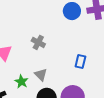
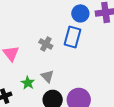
blue rectangle: (80, 62) -> (73, 37), moved, size x1.5

